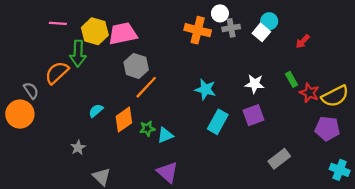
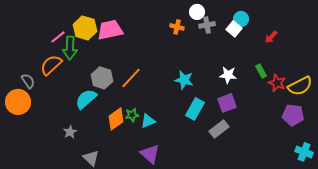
pink line: (58, 23) -> (58, 37), moved, turned -42
orange cross: (198, 30) -> (177, 27), size x0.6
gray hexagon: (136, 66) -> (102, 78), moved
cyan semicircle: (96, 111) -> (86, 99), size x1.6
orange diamond: (124, 120) -> (116, 119), moved
gray rectangle: (279, 159) -> (219, 129), moved

